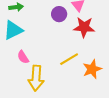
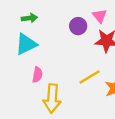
pink semicircle: (23, 57) -> (37, 75), turned -136

